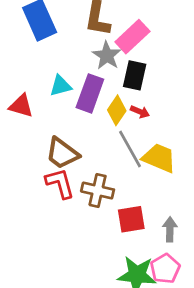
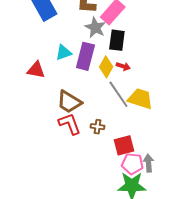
brown cross: (98, 190) -> (98, 127), size x0.6
gray arrow: (170, 229) -> (149, 163), moved
pink pentagon: (165, 269) -> (132, 164), moved, turned -30

